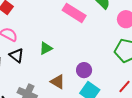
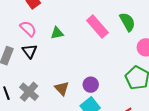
green triangle: (46, 48) -> (57, 33), moved

